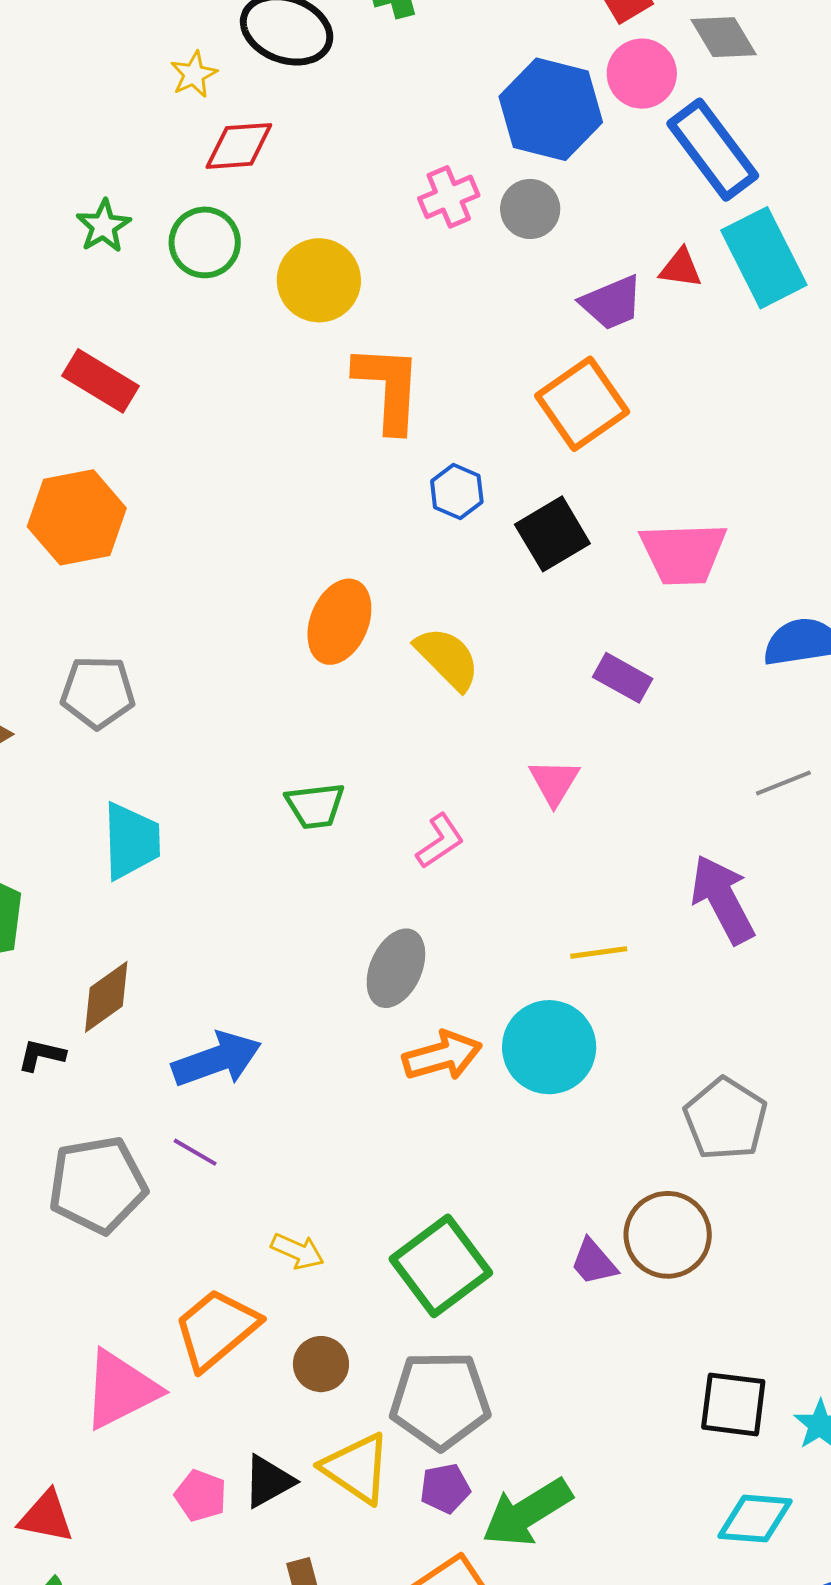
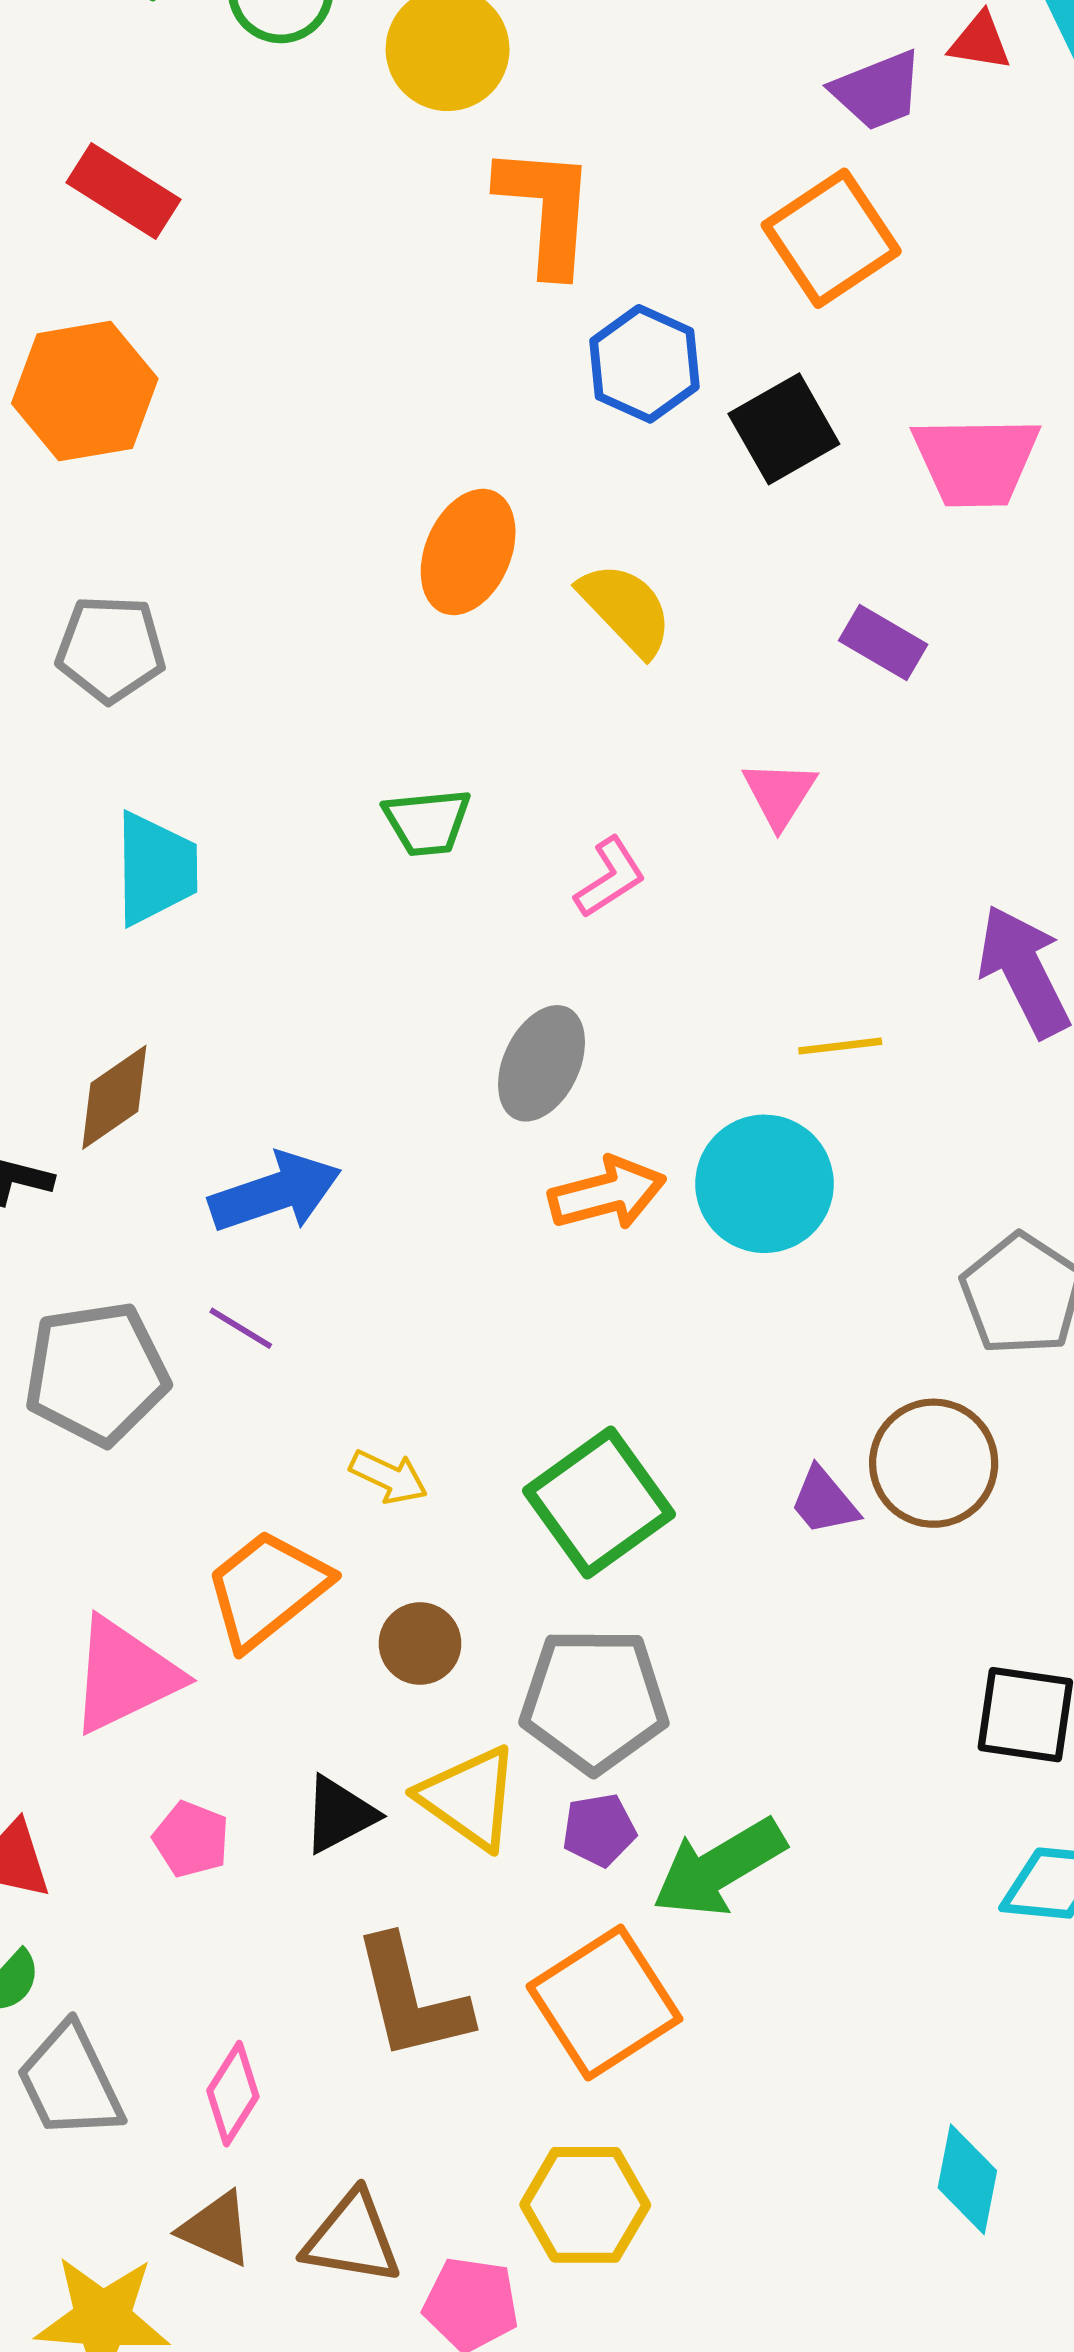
blue hexagon: (457, 492) -> (644, 364), size x1.4
pink pentagon: (201, 1496) -> (191, 1839), moved

